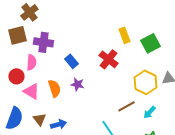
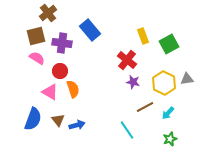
blue rectangle: (71, 61) -> (90, 30), moved, size x1.5
pink semicircle: (31, 62) -> (37, 58), moved, turned -63
red circle: (16, 76) -> (60, 71), moved
purple star: (77, 84) -> (133, 82), moved

